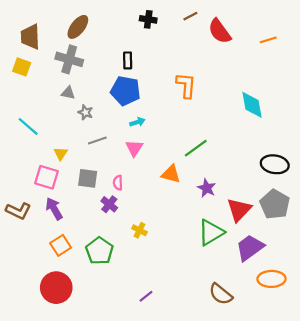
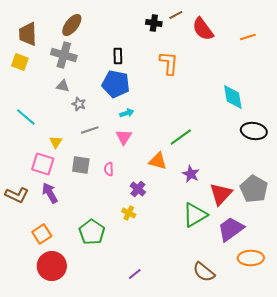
black cross: (148, 19) -> (154, 23), moved
orange L-shape: (186, 85) -> (169, 63), moved
black ellipse: (275, 164) -> (254, 131), moved
purple cross: (109, 204) -> (138, 189), moved
orange square: (61, 245) -> (42, 234), moved

